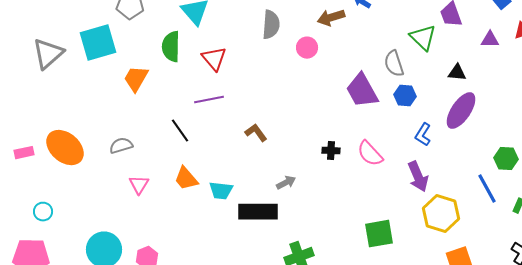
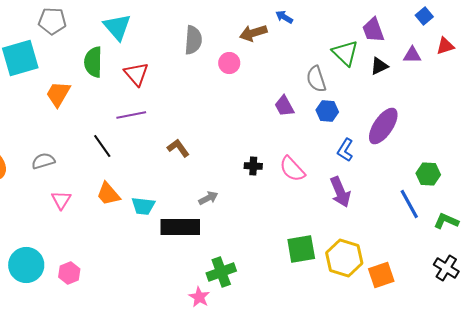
black triangle: (457, 73) -> (379, 66), moved, turned -30
purple trapezoid: (362, 91) -> (284, 106), size x0.6
yellow hexagon: (441, 214) -> (344, 258), moved

